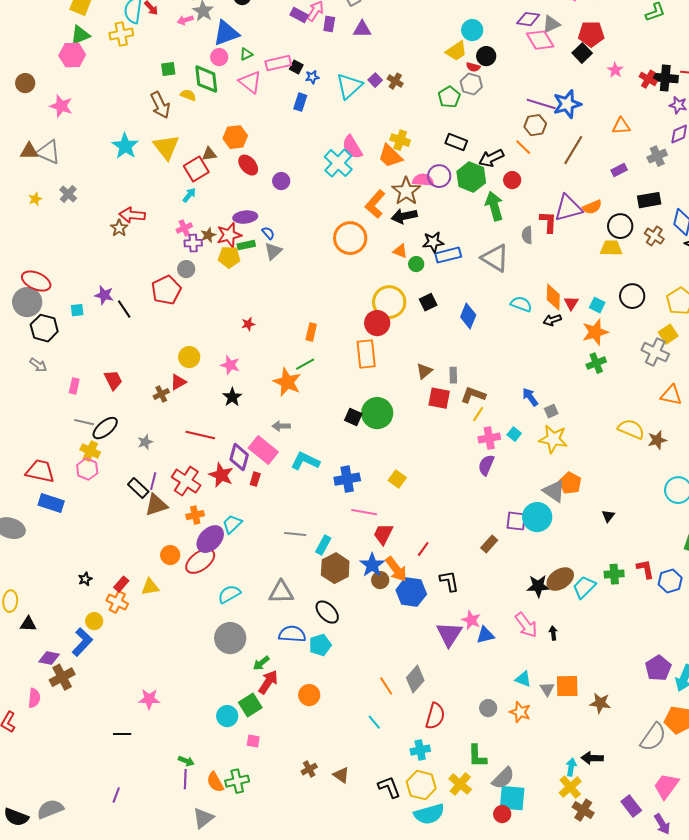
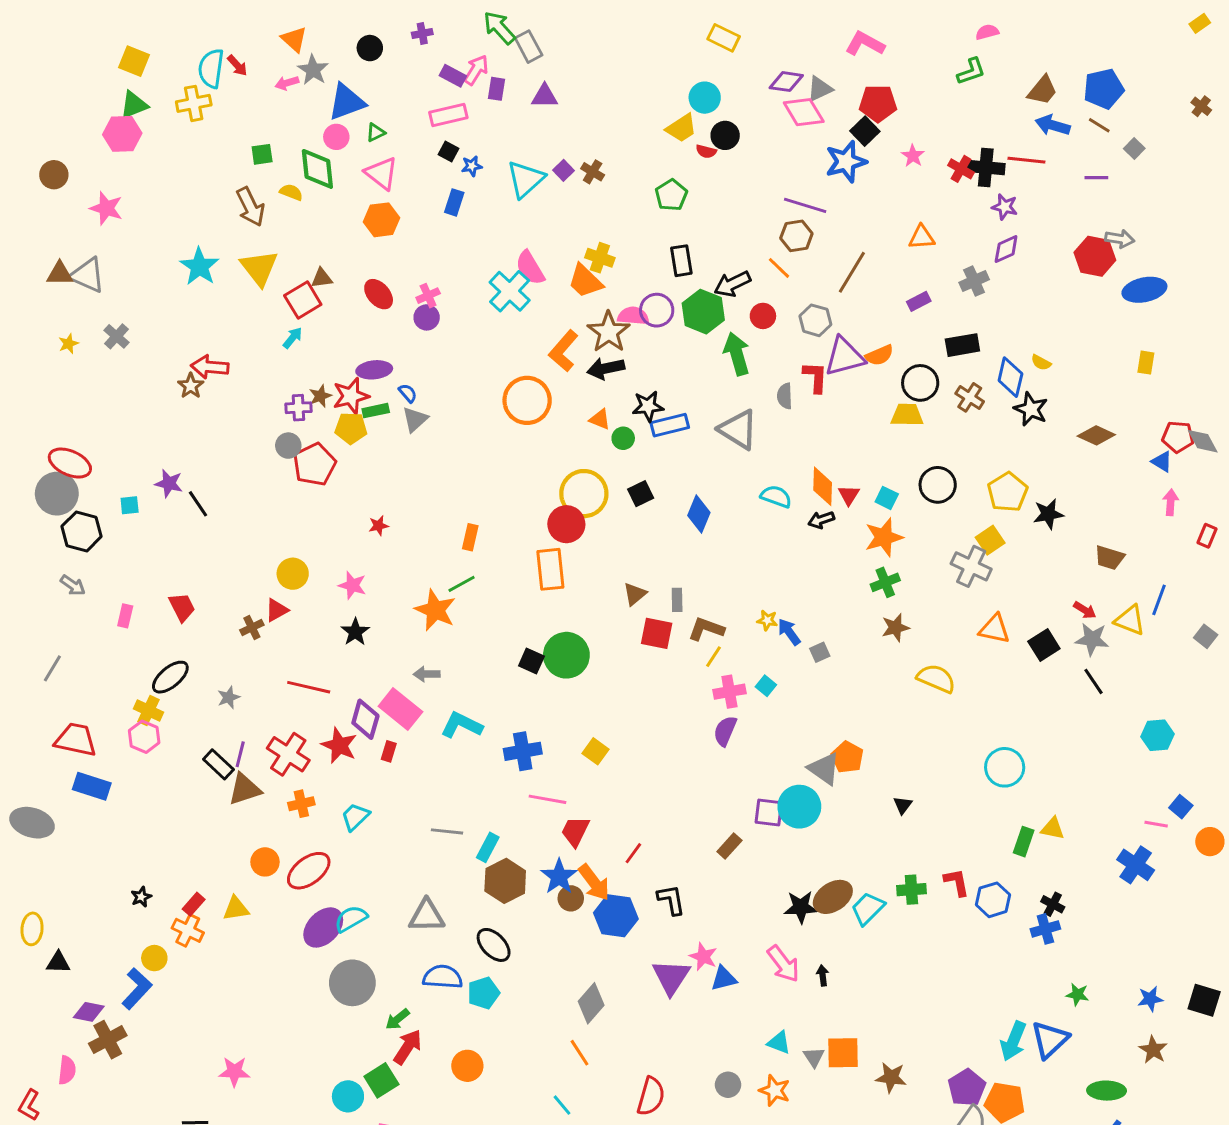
pink rectangle: (278, 63) -> (448, 115), moved
gray hexagon: (471, 84) -> (815, 320), moved
blue star: (567, 104) -> (846, 162), moved
orange hexagon: (235, 137) -> (381, 220), moved
black rectangle: (456, 142) -> (681, 261), turned 60
pink cross: (184, 228) -> (428, 296), moved
red pentagon: (166, 290) -> (314, 464), moved
gray line: (84, 422) -> (52, 668), moved, turned -72
yellow star: (553, 439) -> (767, 620), moved, size x0.5
brown star: (657, 440) -> (895, 628), moved
purple ellipse: (210, 539) -> (323, 927), moved
purple pentagon: (658, 668) -> (967, 1088), moved
gray diamond: (415, 679) -> (591, 1003), moved

